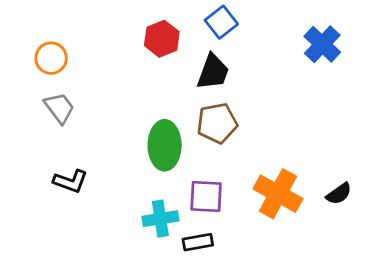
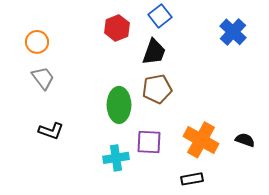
black semicircle: (339, 194) -> (245, 140), turned -126
black rectangle: (198, 242) -> (192, 179), moved

